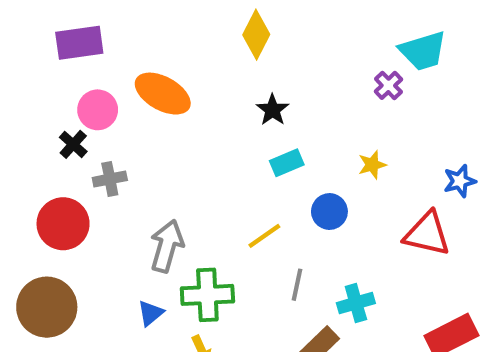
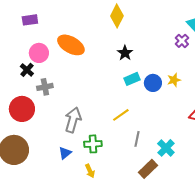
purple rectangle: (79, 43) -> (30, 20), size x0.7
blue circle: (329, 212) -> (153, 83), moved
green cross: (207, 295) -> (93, 144), size x0.7
cyan cross: (356, 303) -> (166, 148), turned -30

